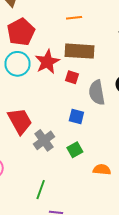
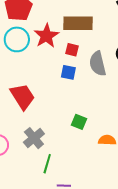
blue square: (76, 116) -> (68, 72), moved
gray cross: (44, 140) -> (34, 138), moved
green square: (75, 150) -> (79, 122), turned -35

